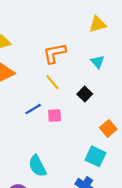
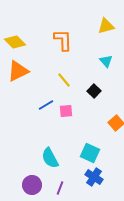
orange L-shape: (55, 53) -> (63, 40), moved, turned 100
cyan square: (95, 156) -> (90, 153), moved

